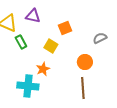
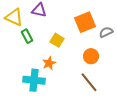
orange square: (65, 28) -> (85, 22), moved, size x1.5
brown line: (83, 88) -> (89, 82), turned -35

